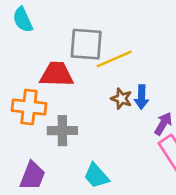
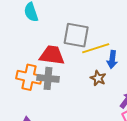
blue arrow: (142, 97) -> (112, 60), moved
gray cross: (62, 131) -> (48, 78), moved

